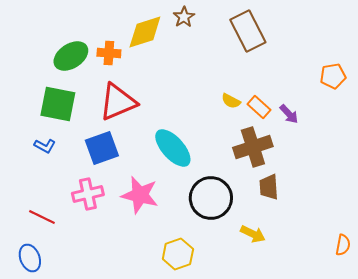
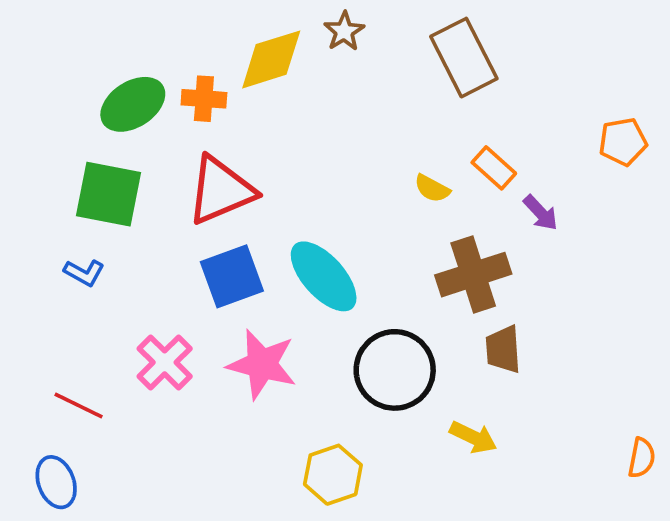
orange rectangle: (259, 107) -> (494, 168), moved
blue square: (102, 148) -> (232, 276), moved
pink cross: (88, 194) -> (165, 362), turned -32

